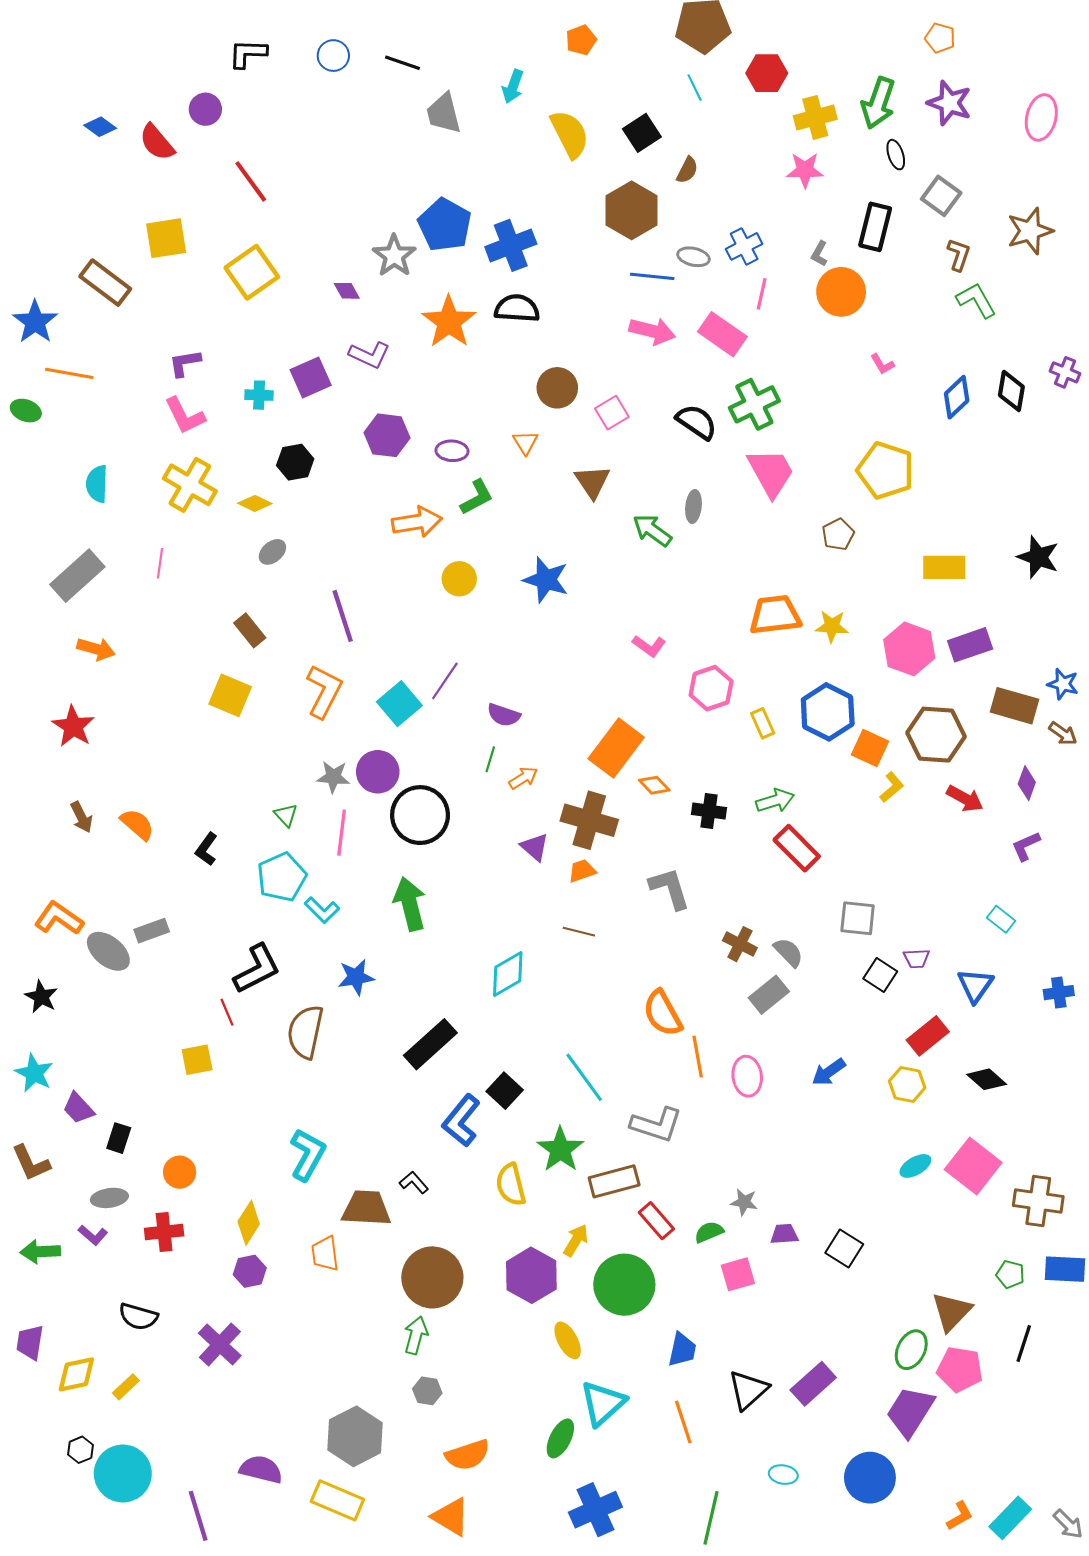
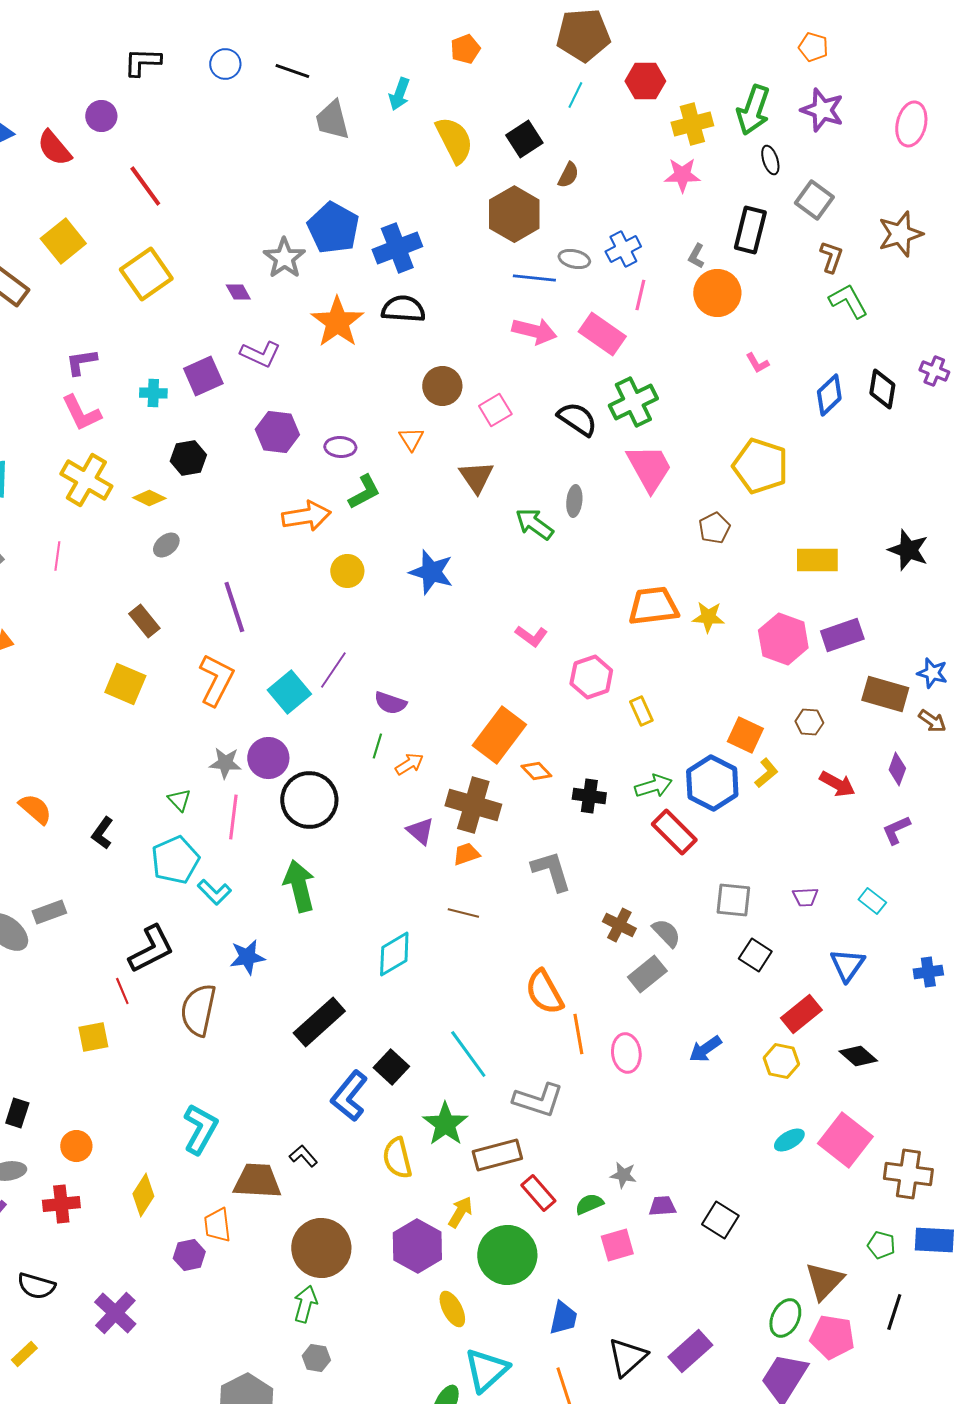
cyan line: (695, 88) -> (575, 95), turned 52
yellow square: (166, 238) -> (63, 241), turned -30
blue hexagon: (828, 712) -> (712, 783), moved
brown hexagon: (936, 735) -> (809, 722), size x0.5
purple trapezoid: (916, 959) -> (805, 897), moved
purple hexagon: (250, 1271) -> (189, 1255), moved

